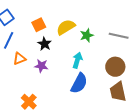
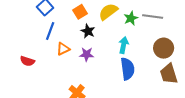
gray line: (119, 36) -> (153, 16), moved
blue semicircle: (79, 83) -> (128, 69), turned -30

